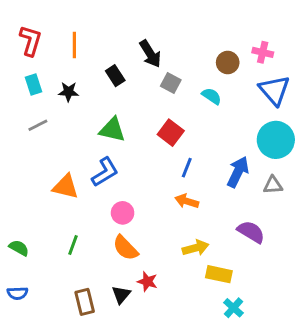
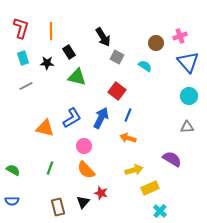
pink cross: (263, 52) -> (180, 36), turned -32
black rectangle: (115, 76) -> (69, 52), moved
green triangle: (112, 130) -> (77, 77), moved
cyan circle: (276, 140) -> (189, 96), size x0.7
blue arrow: (238, 172) -> (101, 118), moved
yellow rectangle: (219, 274) -> (150, 188), turned -36

